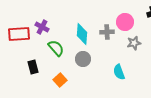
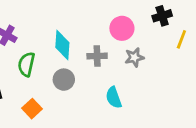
gray cross: (107, 32) -> (97, 56), moved
green semicircle: (56, 48) -> (26, 64), turned -126

